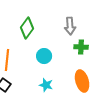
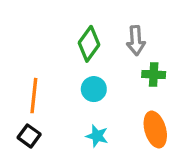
green diamond: (27, 28) -> (89, 44), moved

